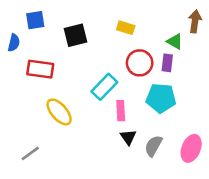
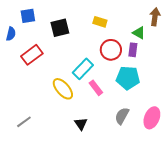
red rectangle: (40, 69) -> (32, 55), turned -45
pink rectangle: (121, 111) -> (96, 88), turned -35
yellow ellipse: (59, 112) -> (63, 89), moved
black triangle: (128, 137) -> (81, 124), moved

